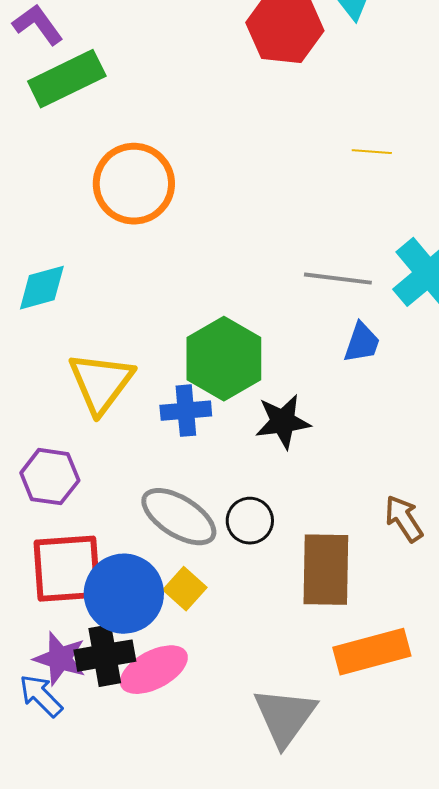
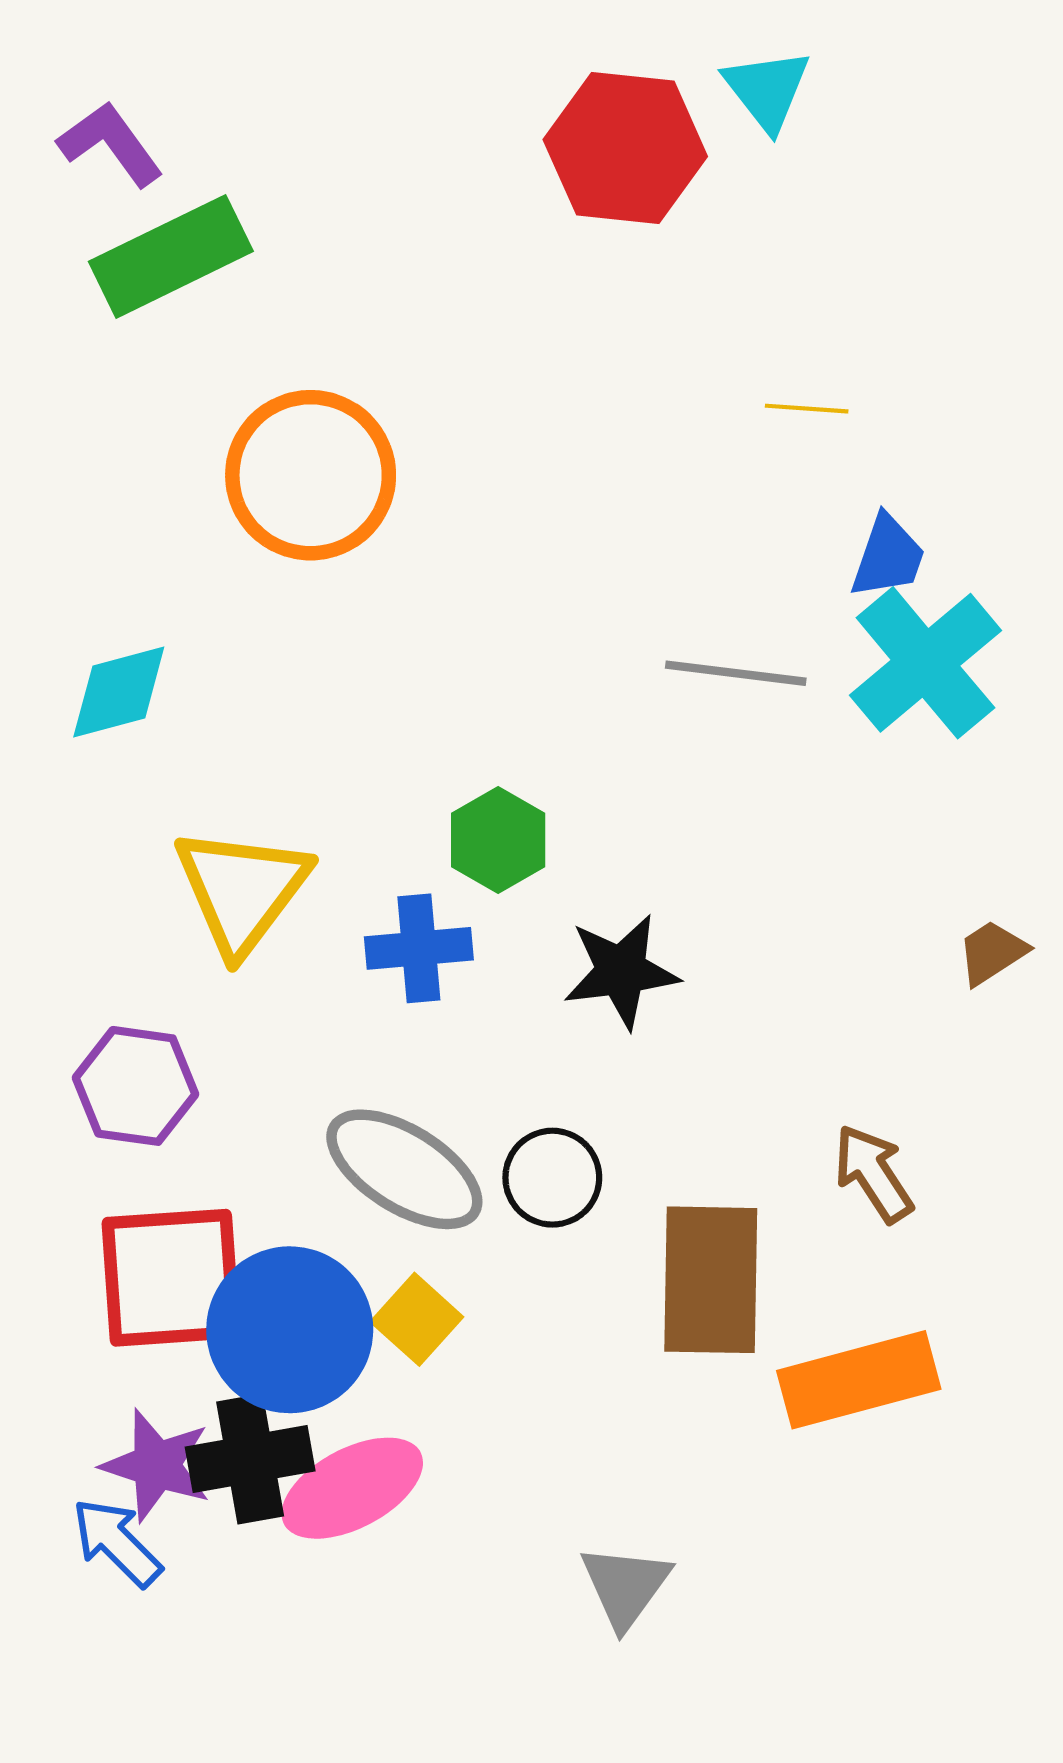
blue trapezoid: (362, 343) -> (888, 557), moved
green hexagon: (224, 359) -> (498, 840), size x0.6
orange rectangle: (372, 652) -> (859, 1380), moved
gray triangle: (285, 717) -> (625, 1586), size x0.7

